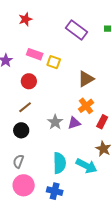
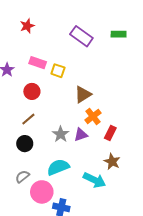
brown triangle: (86, 79) -> (83, 94), moved
gray semicircle: (18, 161) -> (22, 176), turned 32
cyan semicircle: (59, 163) -> (58, 167), moved, turned -110
pink circle: (24, 185) -> (42, 192), moved

